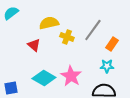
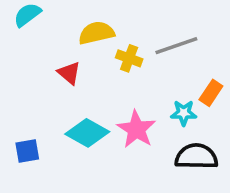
gray line: (93, 30) -> (176, 46), turned 35
orange rectangle: (112, 44) -> (211, 93), moved
cyan star: (107, 66) -> (184, 113), moved

